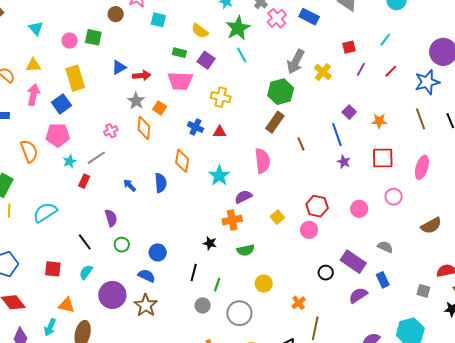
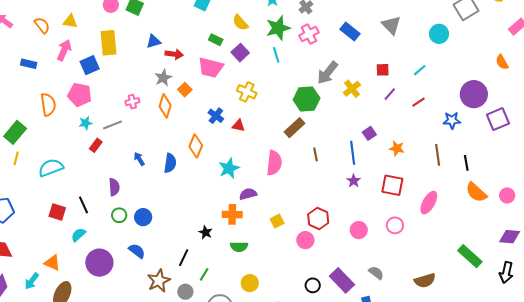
pink cross: (277, 18) -> (309, 34), moved
blue star: (427, 82) -> (452, 120), size x0.7
brown semicircle: (431, 226) -> (425, 280), moved
blue circle: (158, 252) -> (143, 217), moved
red square: (53, 269) -> (57, 212), moved
brown star: (146, 305) -> (159, 281), moved

